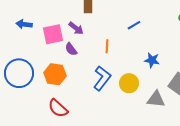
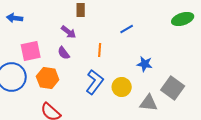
blue arrow: (24, 24) -> (15, 18), moved
pink square: (53, 34) -> (31, 51), moved

